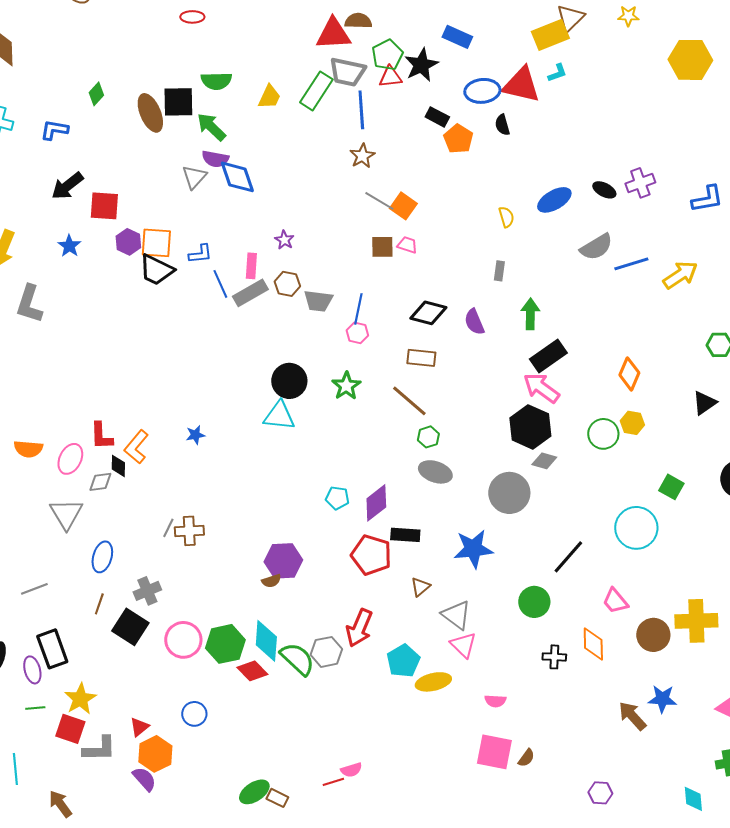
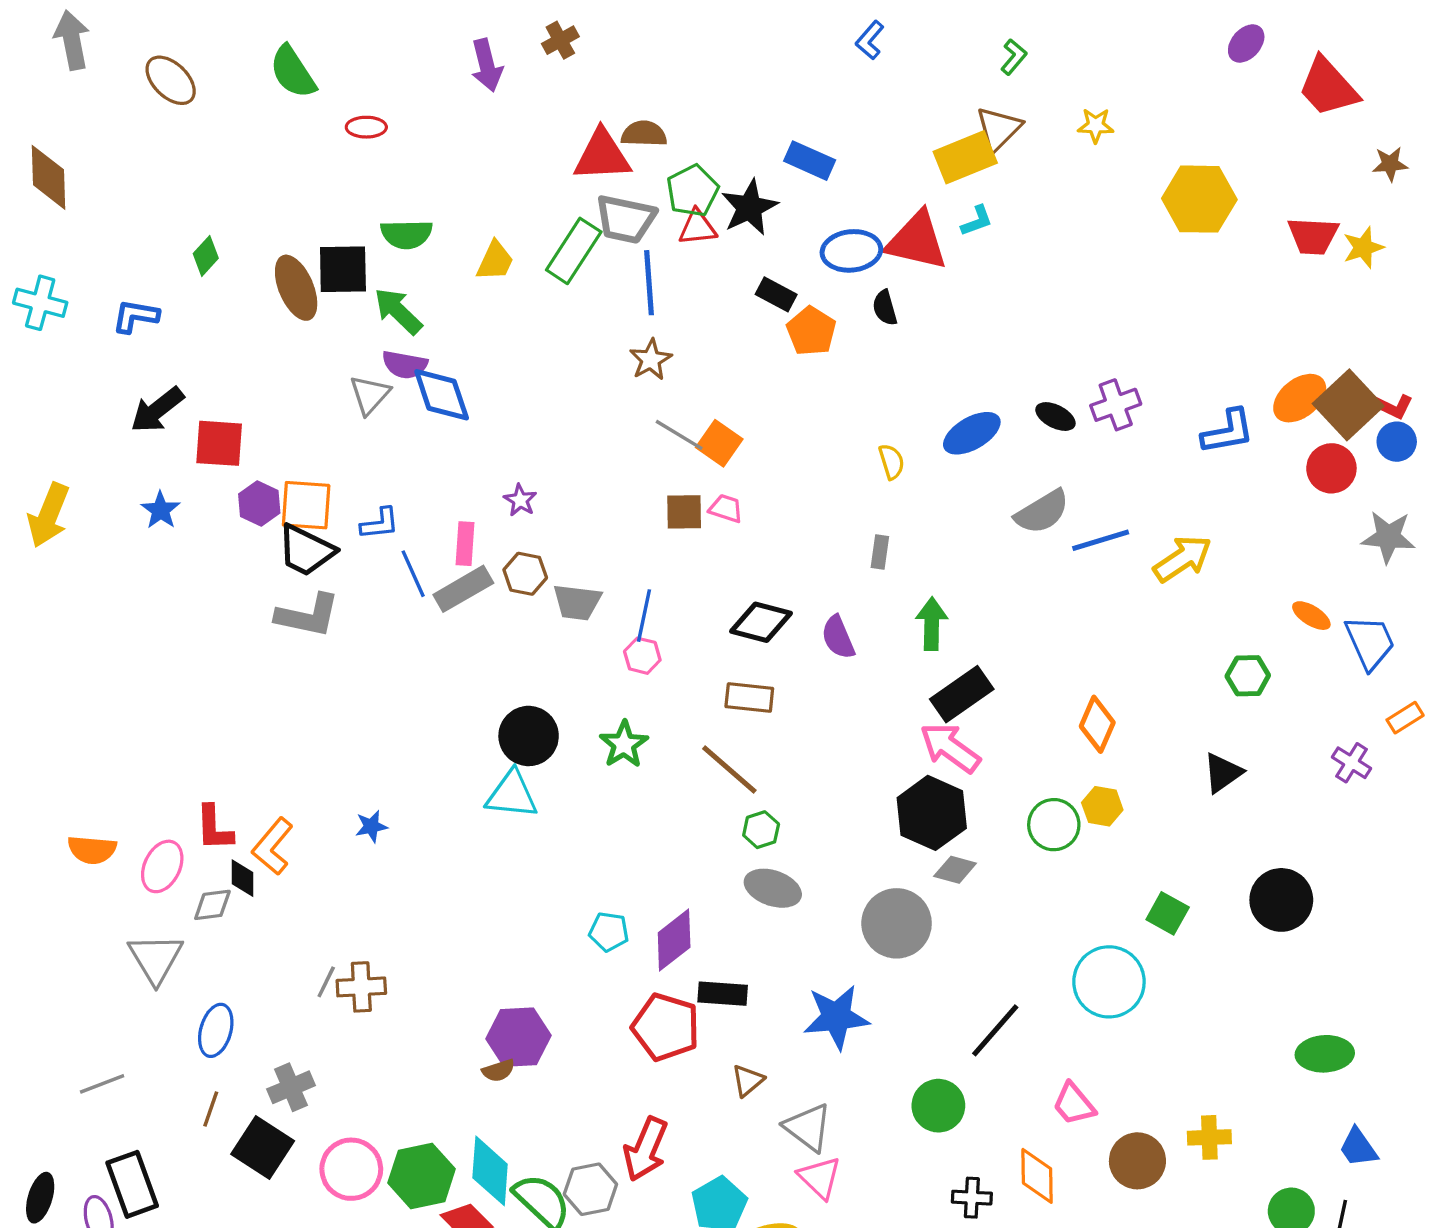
gray L-shape: (29, 304) -> (308, 616), moved, turned -96
yellow cross: (696, 621) -> (1209, 1137), size x0.6

